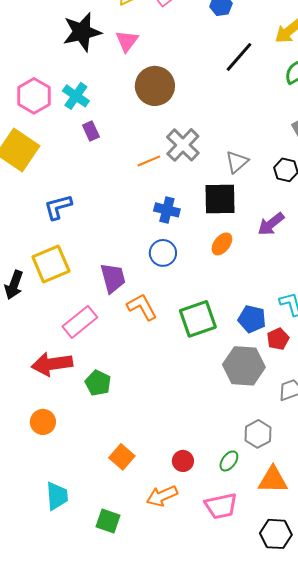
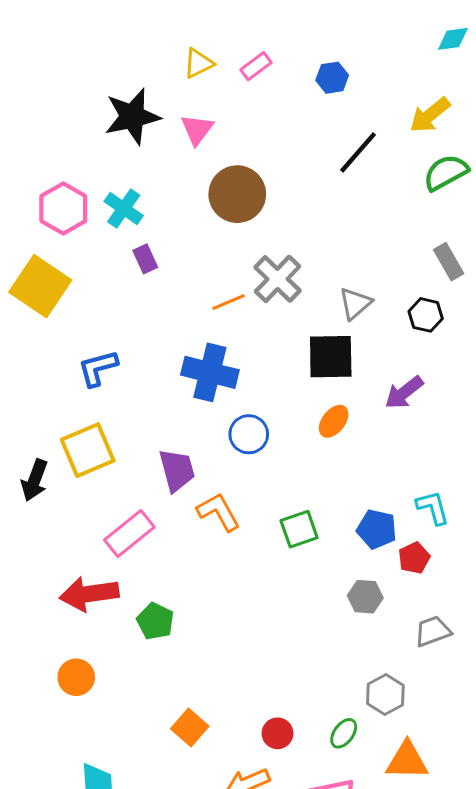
blue cross: (167, 210) -> (210, 372), moved, size x1.5
green square: (198, 319) -> (299, 529), size x0.7
gray hexagon: (244, 366) -> (365, 597), size x0.6

